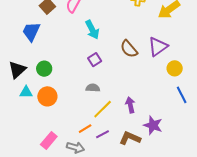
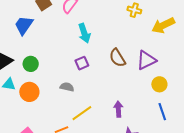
gray semicircle: (93, 88) -> (67, 87), moved
purple arrow: (130, 105) -> (118, 109), moved

